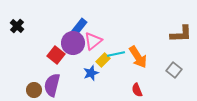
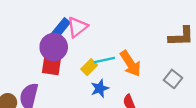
pink triangle: (93, 41) -> (77, 27), moved
red square: (56, 55) -> (51, 66), moved, turned -30
blue star: (91, 73) -> (100, 88), moved

